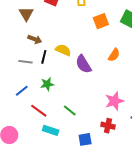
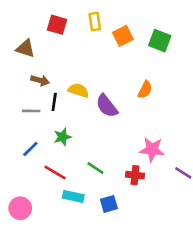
brown triangle: (26, 14) -> (25, 48), turned -35
orange square: (101, 21) -> (123, 36), moved
pink star: (114, 101) -> (152, 149), turned 30
red cross: (108, 126) -> (135, 175), moved
blue square: (85, 139) -> (109, 204), moved

